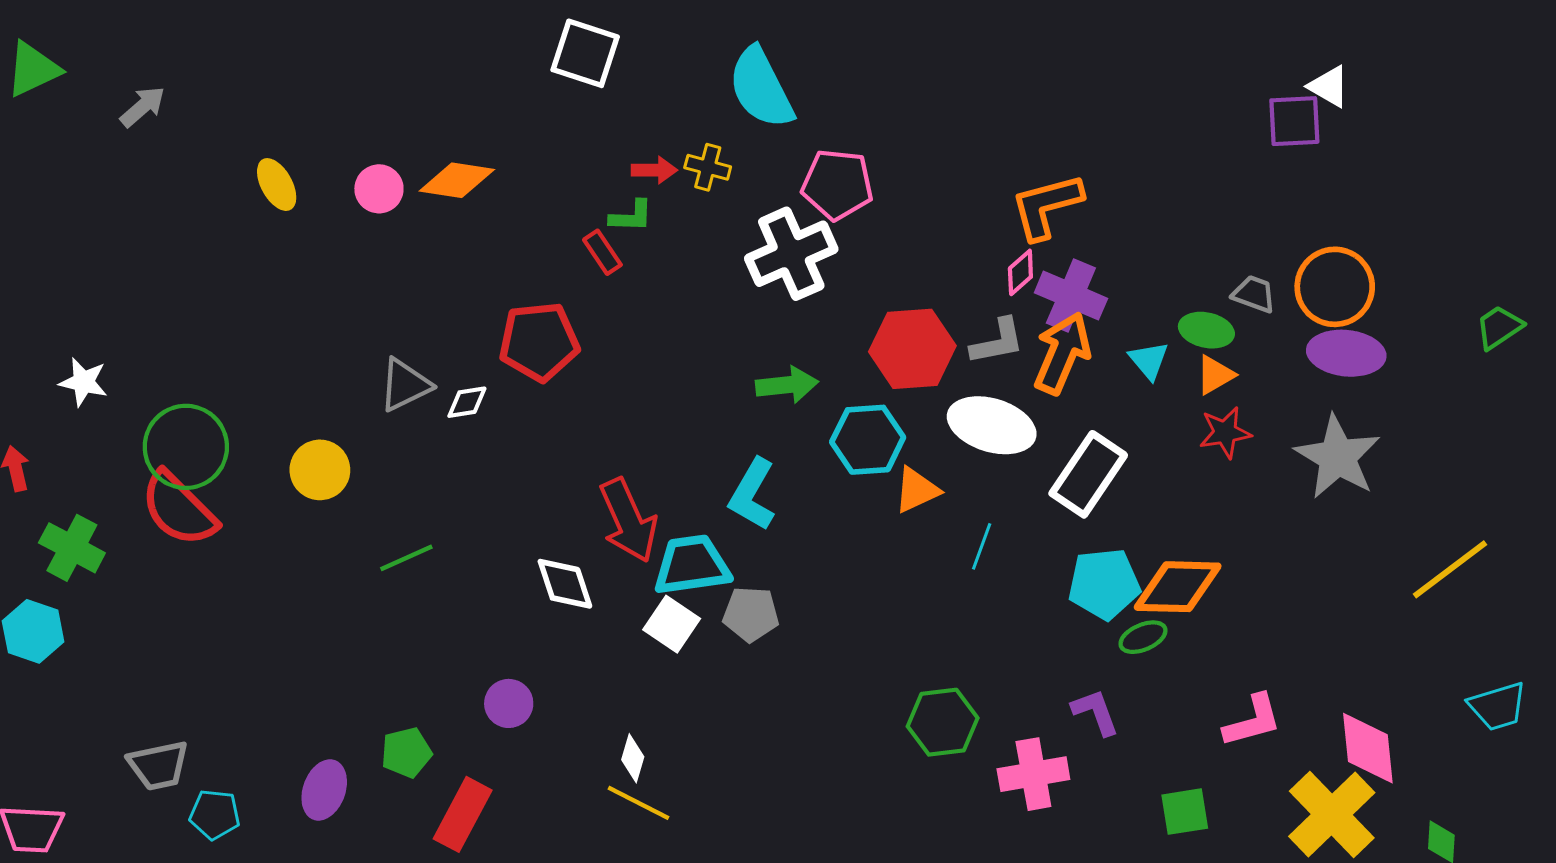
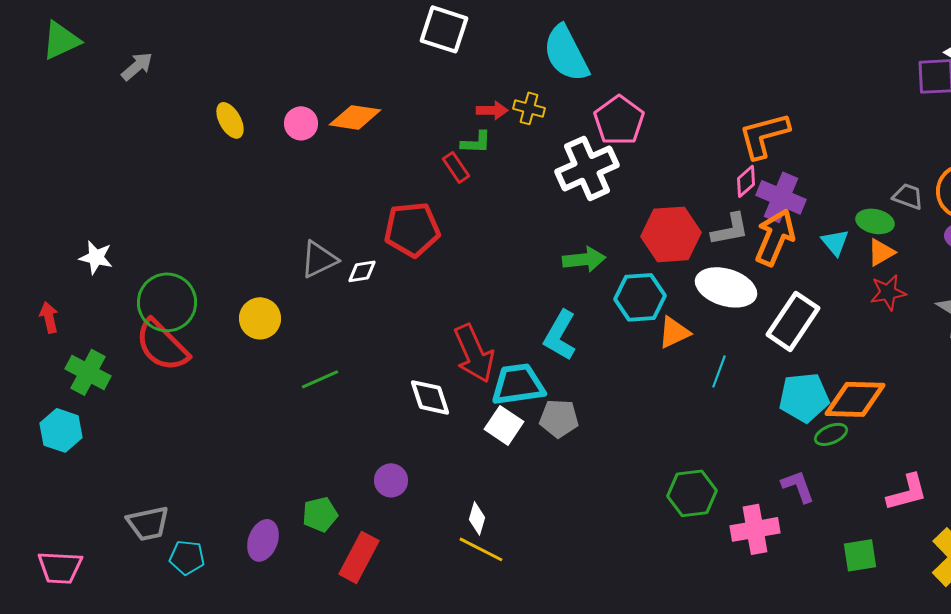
pink pentagon: (837, 185) -> (619, 120), turned 30

